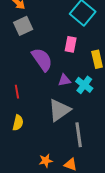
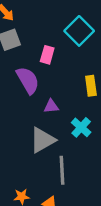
pink rectangle: (71, 44) -> (47, 55), moved
cyan cross: (84, 85) -> (81, 127), moved

